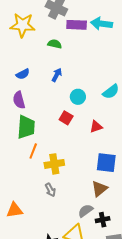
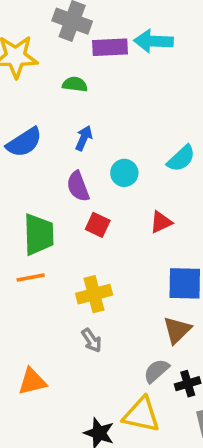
blue semicircle: (23, 74) -> (24, 142), size x1.5
purple semicircle: (19, 100) -> (78, 186), moved
red square: (66, 118) -> (98, 225), moved
orange line: (33, 151) -> (31, 278), moved, turned 63

